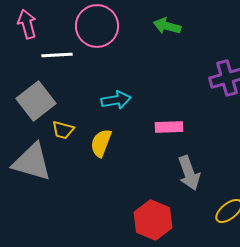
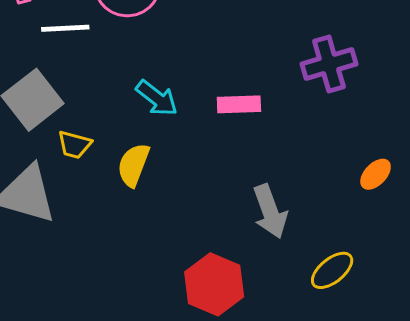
cyan arrow: (116, 100) -> (157, 98), turned 48
pink rectangle: (169, 127) -> (239, 104), moved

